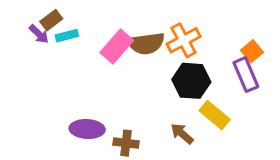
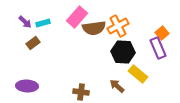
brown rectangle: (51, 20) -> (33, 43), moved
pink rectangle: (117, 47) -> (77, 17), moved
purple ellipse: (87, 129) -> (27, 86), moved

